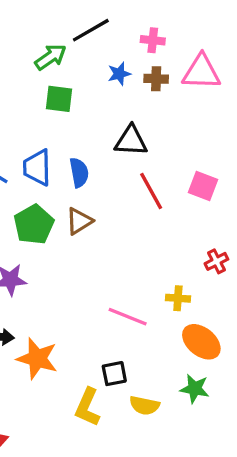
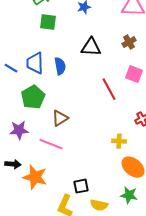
brown cross: (156, 79) -> (129, 42), moved, turned -32
red line: (151, 191) -> (109, 89), moved
brown triangle: (79, 221) -> (60, 118), moved
pink line: (128, 317) -> (51, 144), moved

